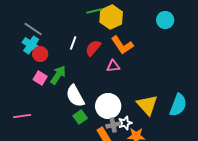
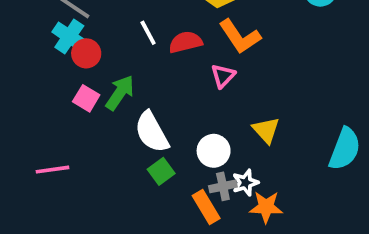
white line: (73, 43) -> (148, 33), turned -48
red semicircle: (93, 48) -> (185, 42), turned 36
pink triangle: (113, 66) -> (223, 76), turned -40
yellow triangle: (147, 105) -> (266, 130), moved, size x0.7
white circle: (108, 106) -> (214, 151), size x0.7

